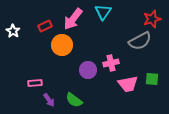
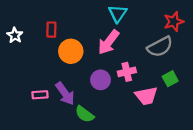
pink arrow: (73, 19) -> (109, 42), moved
red rectangle: (45, 26) -> (51, 30), turned -64
green square: (152, 79) -> (170, 79), moved, turned -32
purple arrow: (49, 100) -> (65, 94), moved, size x1.5

